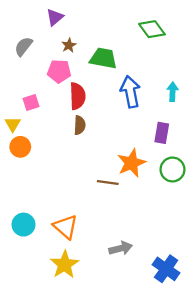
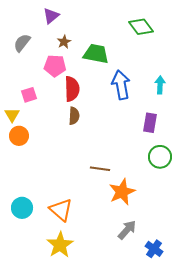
orange star: (131, 163) -> (122, 192), moved
gray arrow: (121, 248) -> (127, 230), moved, turned -35
blue cross: (166, 269) -> (154, 249), size x0.7

